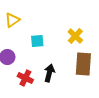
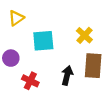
cyan square: (37, 41) -> (43, 41), size x1.5
black arrow: (49, 73) -> (67, 75), moved

